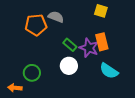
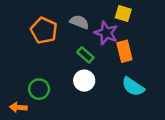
gray semicircle: (56, 17) -> (79, 22), moved
orange pentagon: (36, 25) -> (44, 31), turned 30
purple star: (89, 48) -> (106, 33), moved

